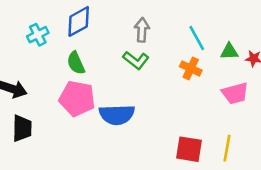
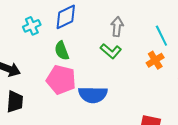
orange cross: (191, 68) -> (155, 60), turned 30

